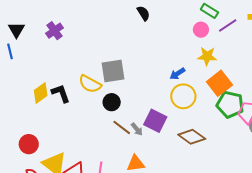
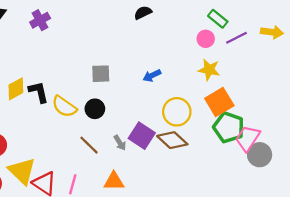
black semicircle: (143, 13) -> (143, 13), turned -91
gray square: (113, 71) -> (101, 74), size x0.7
blue arrow: (177, 74) -> (152, 76), moved
yellow semicircle: (90, 84) -> (64, 107), moved
brown line: (122, 127) -> (89, 145), moved
brown diamond: (192, 137) -> (172, 140), moved

